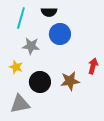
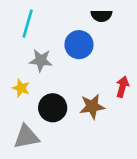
black semicircle: (49, 12) -> (101, 16), moved

